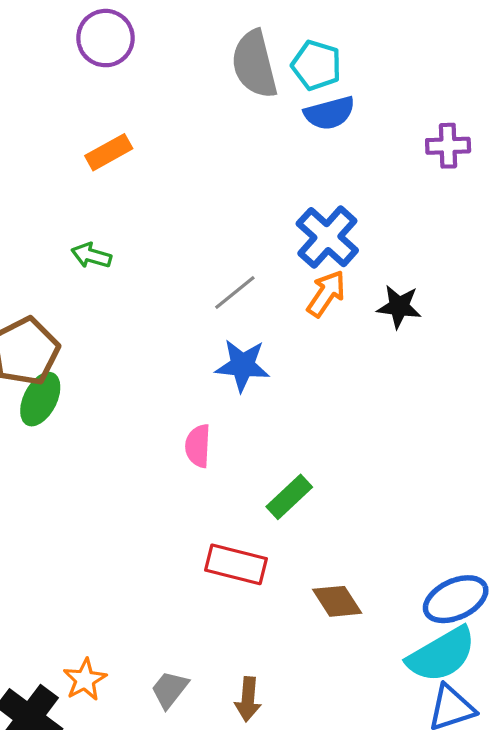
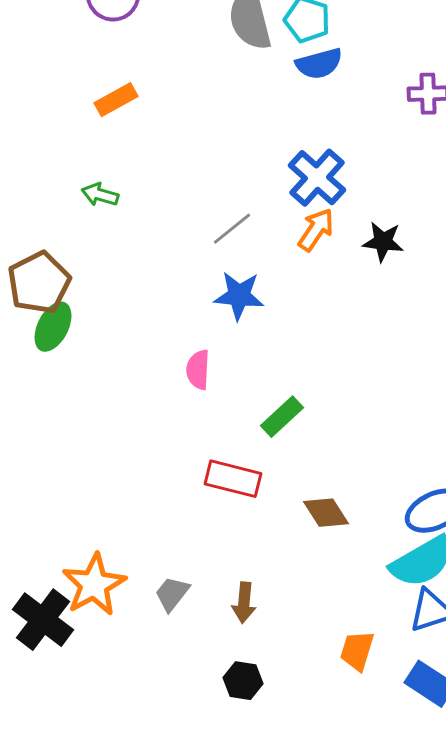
orange star: (85, 680) -> (94, 585), size x1.6

